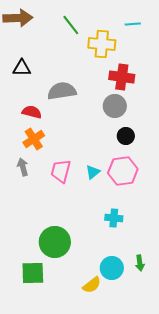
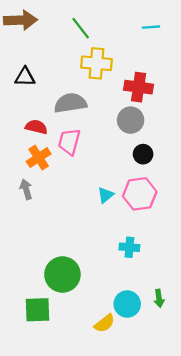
yellow cross: (102, 44) -> (97, 63), moved
pink trapezoid: (61, 171) -> (69, 142), moved

